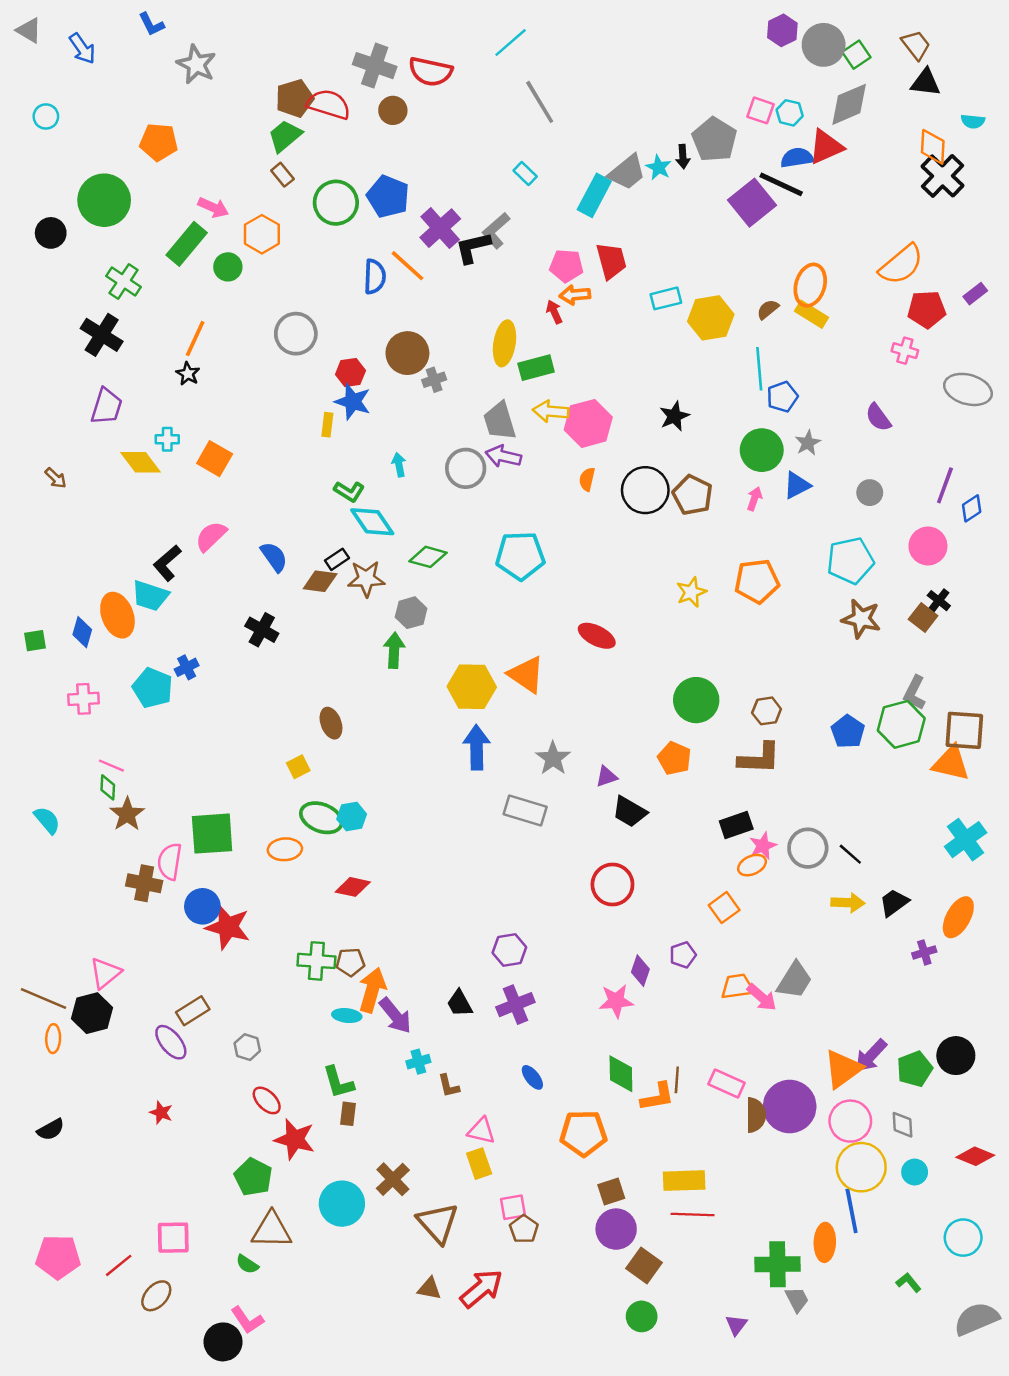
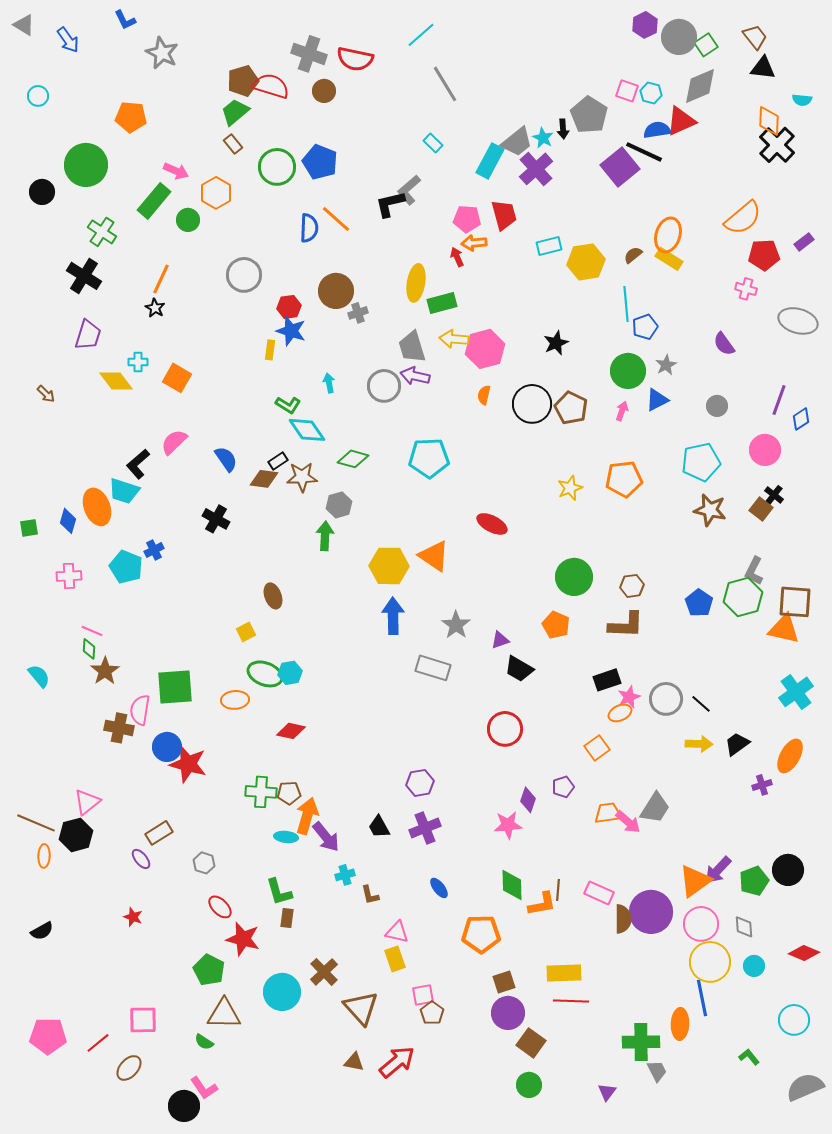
purple cross: (440, 228) -> (536, 169), moved
purple ellipse: (171, 1042) -> (141, 859), size x0.7

